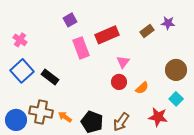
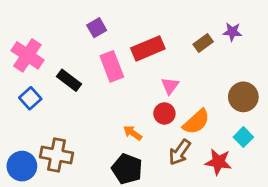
pink cross: (20, 40) -> (27, 55), size x1.6
blue square: (22, 71) -> (30, 98), size x0.7
black rectangle: (50, 77) -> (69, 80), moved
orange semicircle: (142, 88) -> (196, 122), size x1.5
orange arrow: (65, 117) -> (133, 133), moved
brown arrow: (121, 122) -> (180, 152), moved

